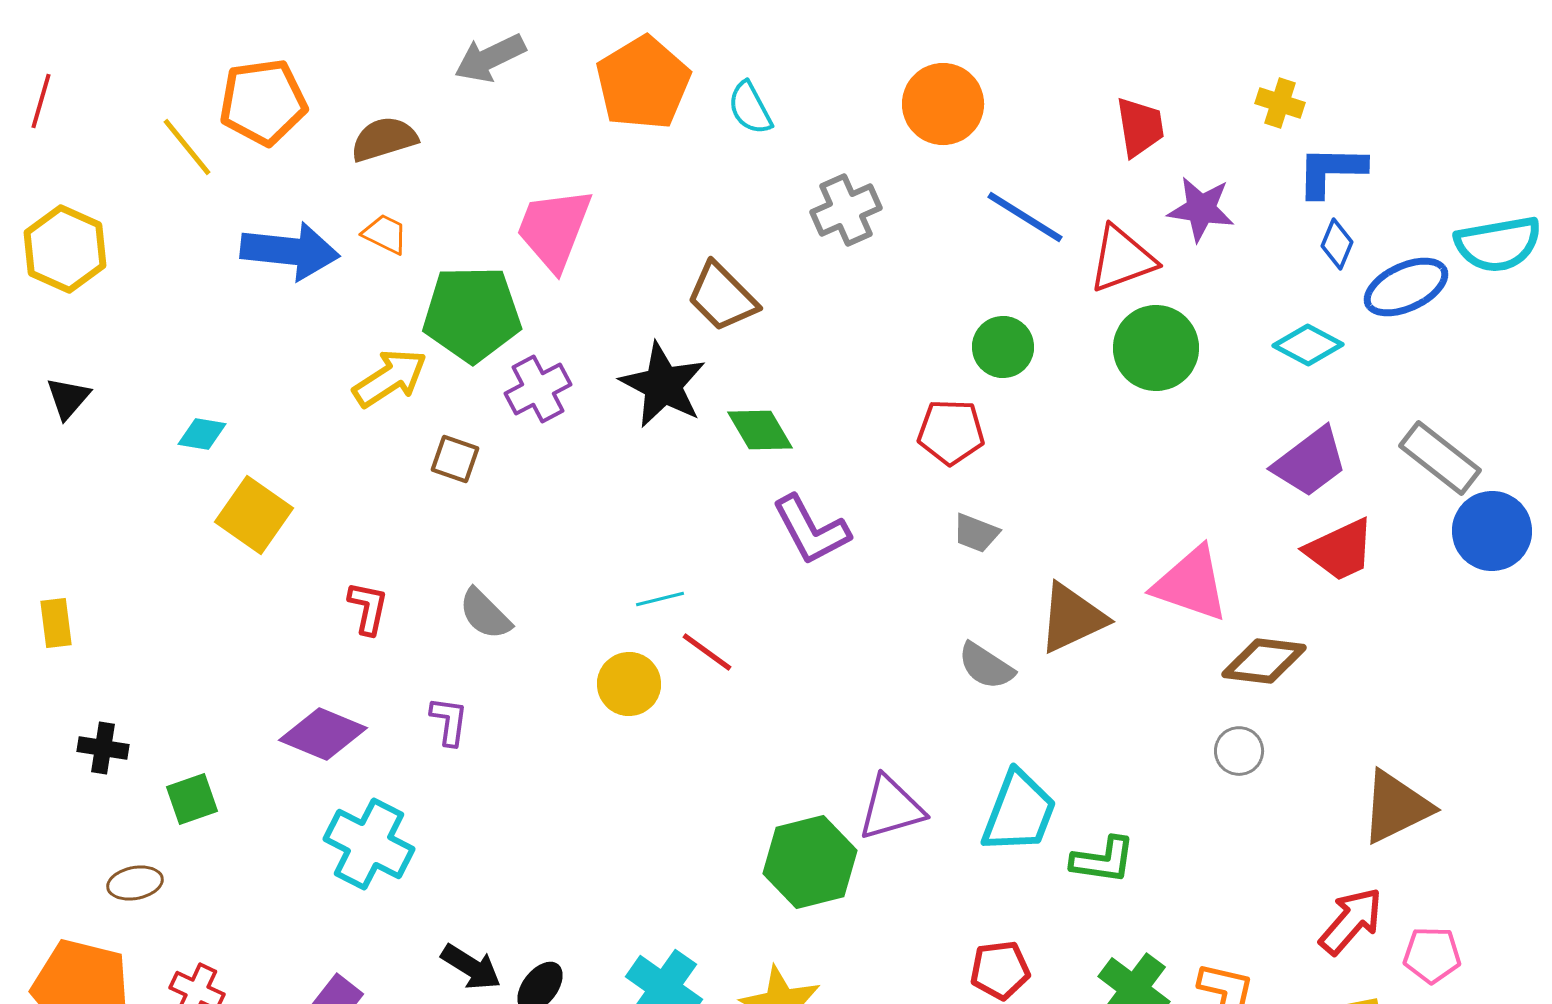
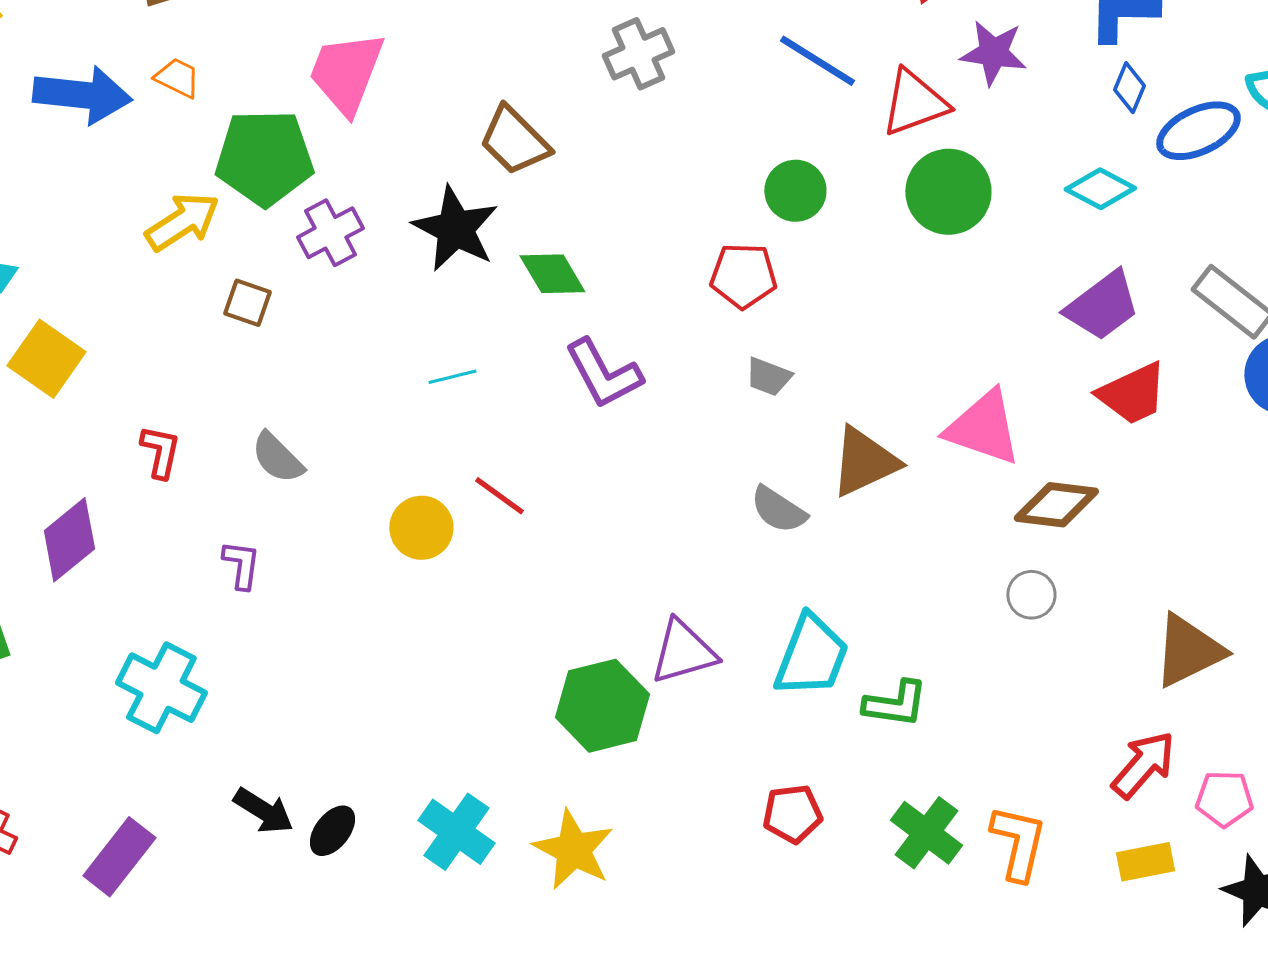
cyan line: (660, 599) -> (452, 377), moved
purple diamond: (323, 734) -> (69, 540), moved, turned -62

